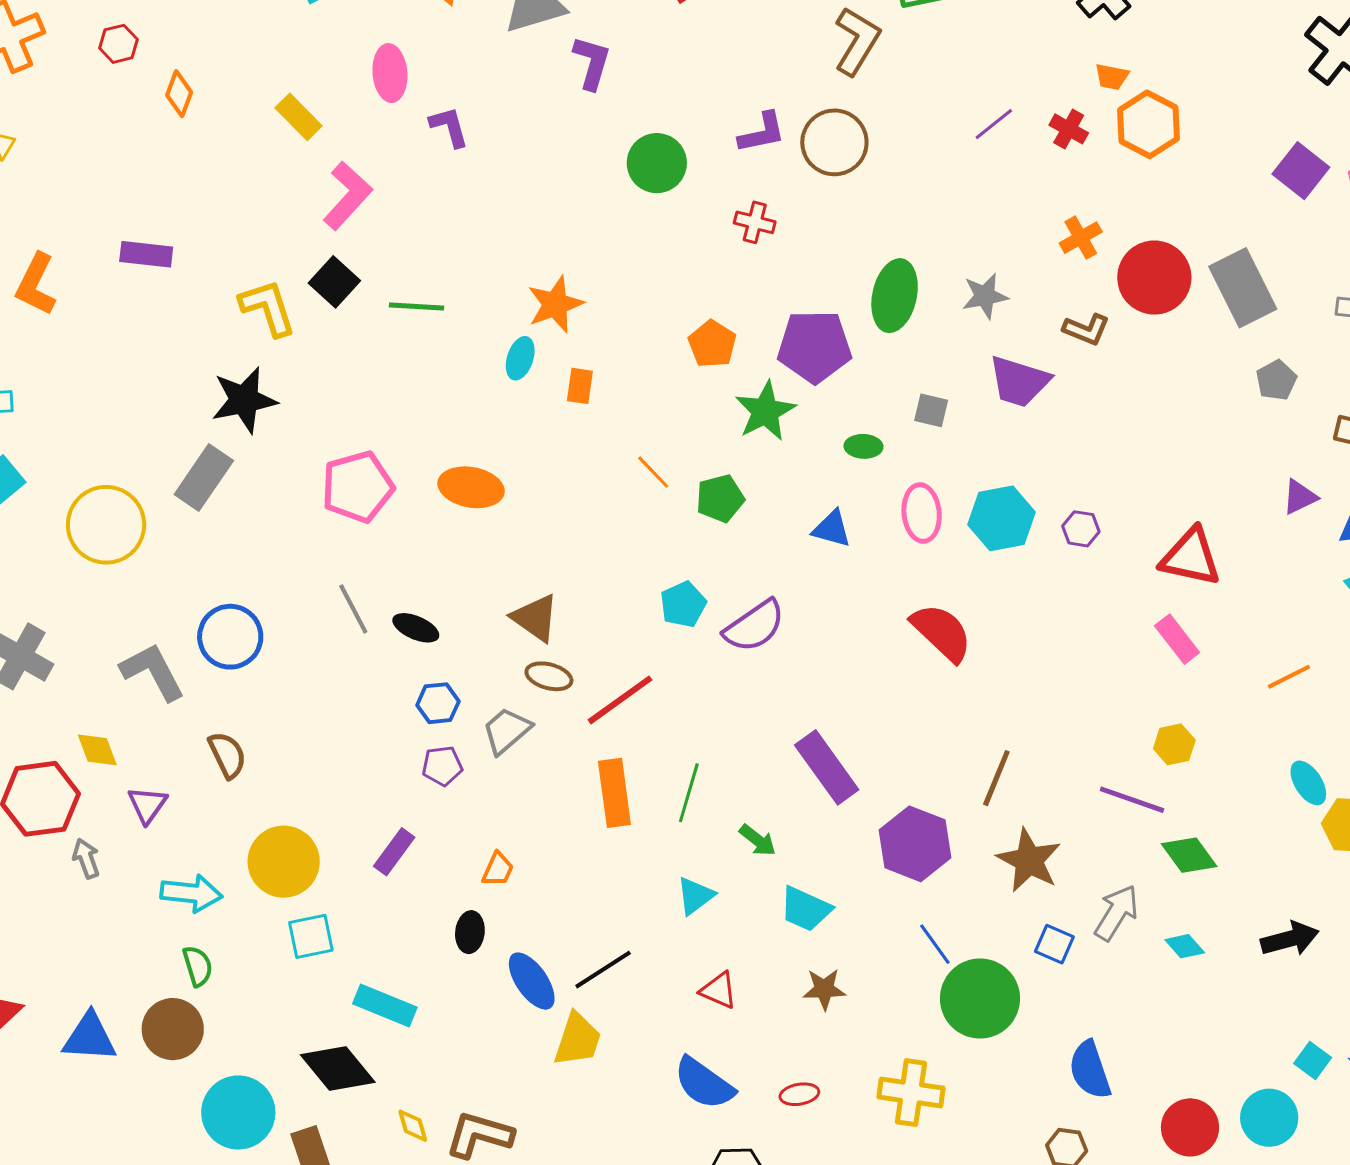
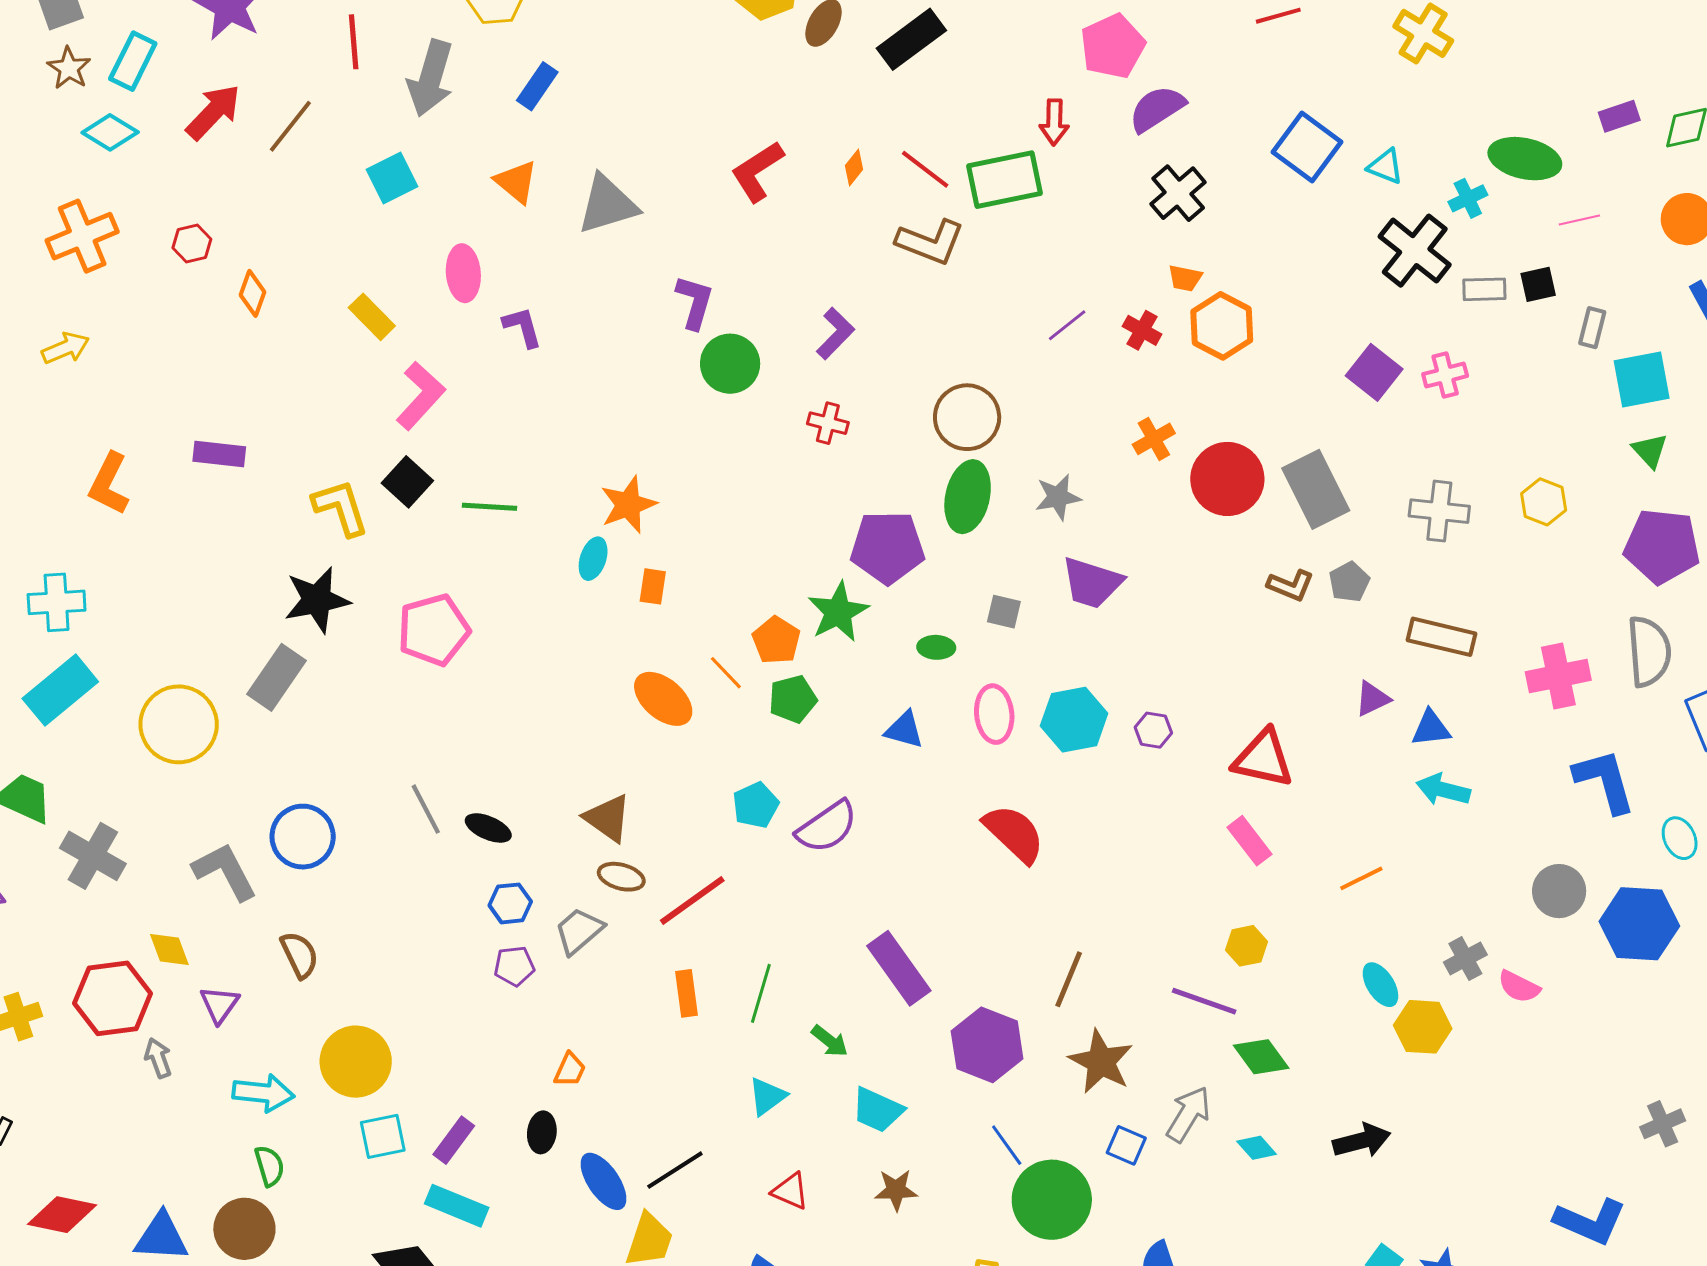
brown L-shape: (857, 41) -> (930, 242), turned 80
purple L-shape: (592, 63) -> (695, 302), moved
purple L-shape: (762, 133) -> (835, 333), turned -34
brown circle: (834, 142) -> (967, 417), moved
brown L-shape: (1086, 329) -> (1291, 585), moved
orange pentagon: (712, 344) -> (776, 640), moved
pink pentagon: (358, 487) -> (434, 630), moved
orange ellipse: (471, 487) -> (663, 699), moved, turned 30
orange rectangle: (614, 793) -> (687, 993), size x0.7
purple rectangle: (394, 852) -> (454, 1140), moved

